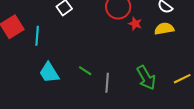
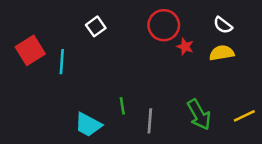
green line: (85, 71) -> (122, 106), turned 48
cyan trapezoid: (49, 73) -> (88, 125), moved, turned -30

